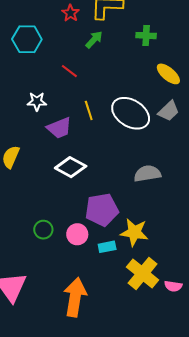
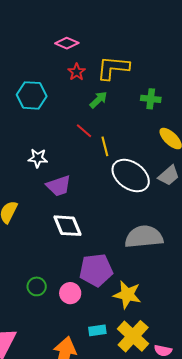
red line: (69, 71) -> (84, 131), moved
yellow line: (89, 110) -> (105, 146), moved
white diamond: (71, 167) -> (68, 226), turned 36
gray semicircle: (147, 174) -> (144, 237), size x1.4
cyan rectangle: (107, 247) -> (97, 330), moved

